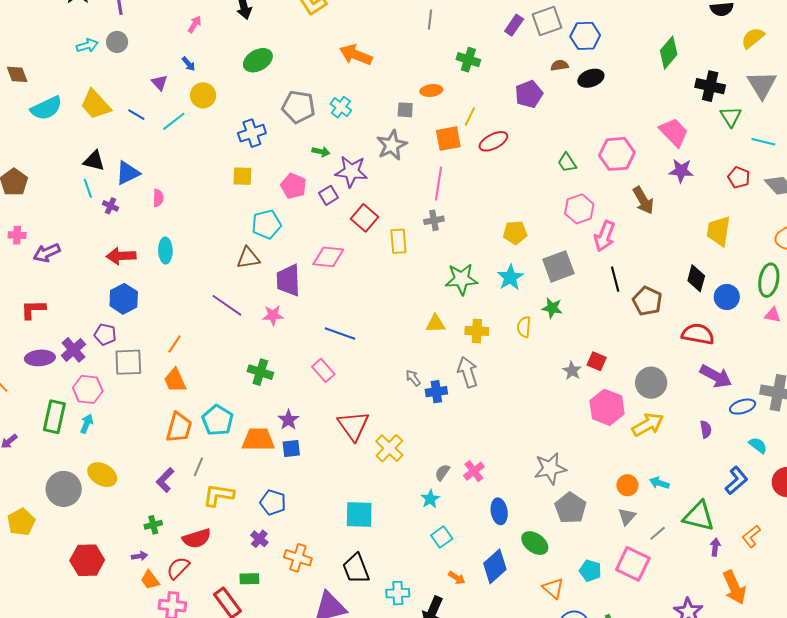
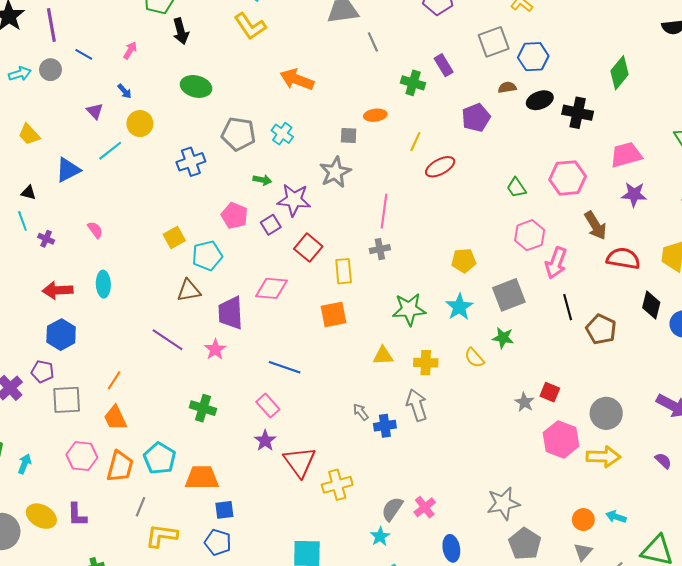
gray line: (430, 19) -> (373, 42), turned -30
purple rectangle: (514, 25) -> (444, 65), moved, turned -65
green ellipse: (258, 60) -> (196, 86), turned 44
black cross: (710, 86) -> (578, 113), moved
yellow trapezoid: (95, 104) -> (29, 134), size x0.7
blue line: (136, 115) -> (84, 54), moved
pink trapezoid: (674, 132) -> (626, 155), turned -60
orange square: (448, 139) -> (333, 315), moved
black triangle: (94, 161) -> (28, 193), size x0.7
blue triangle: (128, 173) -> (68, 170), moved
yellow square: (242, 176) -> (174, 238), moved, turned -30
pink semicircle: (158, 198) -> (95, 230), turned -36
pink star: (273, 315) -> (215, 349), turned -30
yellow semicircle: (524, 327) -> (474, 358), turned -45
red semicircle: (698, 334) -> (623, 258), moved
pink hexagon: (88, 389) -> (82, 456), moved
purple star: (288, 420) -> (265, 441), moved
yellow arrow: (648, 425) -> (603, 457), turned 32
purple semicircle: (706, 429) -> (663, 461), turned -36
yellow cross: (389, 448) -> (337, 485), turned 32
blue square: (291, 449) -> (224, 510), moved
gray semicircle: (442, 472) -> (392, 509), size x1.4
purple L-shape: (165, 480) -> (77, 515), moved, turned -45

